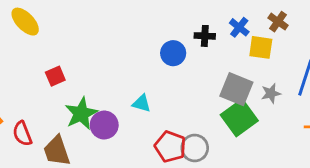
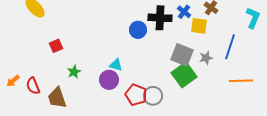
black cross: (205, 36) -> (160, 18), size x1.6
green star: (81, 114) -> (74, 72), size x0.6
purple circle: (104, 125) -> (109, 80), moved

